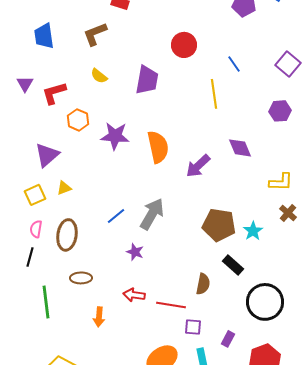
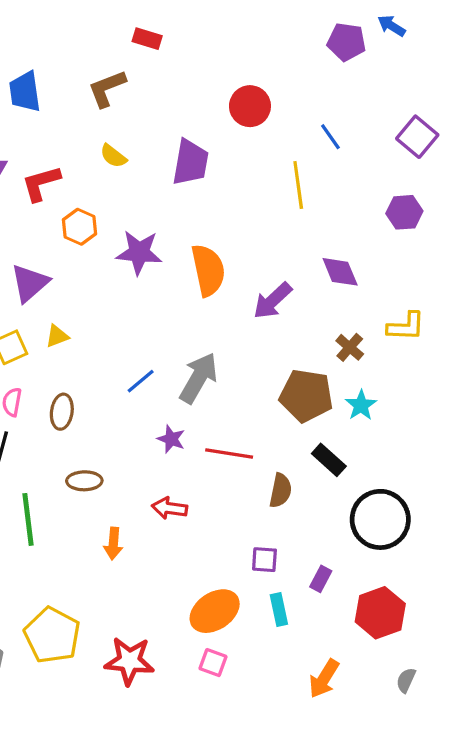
brown cross: (288, 213) -> (350, 347), moved
brown ellipse: (67, 235) -> (62, 412), size x0.7
red line: (171, 305) -> (229, 453), moved

